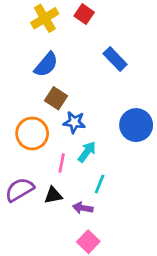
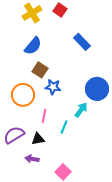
cyan arrow: (87, 152) -> (81, 110), moved
cyan line: (100, 184) -> (64, 127), moved
purple arrow: (83, 208) -> (32, 159), moved

